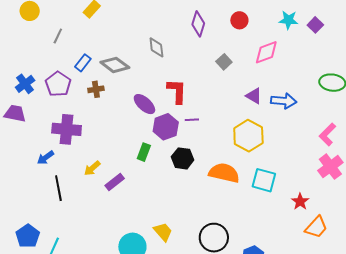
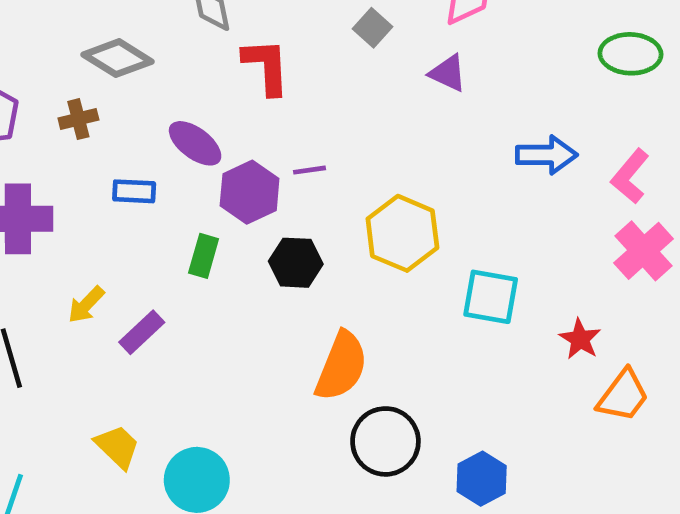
blue rectangle: (83, 63) -> (134, 191), moved, turned 60
red L-shape: (177, 91) -> (266, 66), moved
purple triangle: (254, 96) -> (448, 73), moved
blue arrow: (284, 101) -> (547, 155), moved
yellow hexagon: (248, 136) -> (402, 233), moved
orange semicircle: (224, 173) -> (341, 366), moved, turned 104
yellow trapezoid: (163, 232) -> (117, 447), moved

